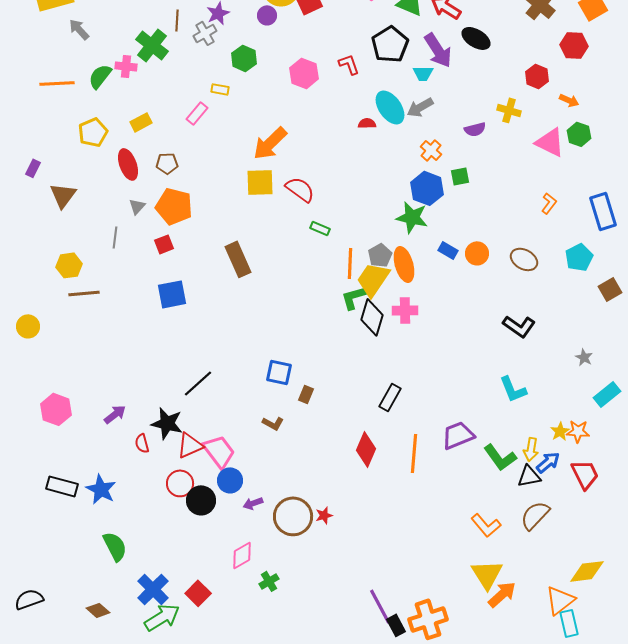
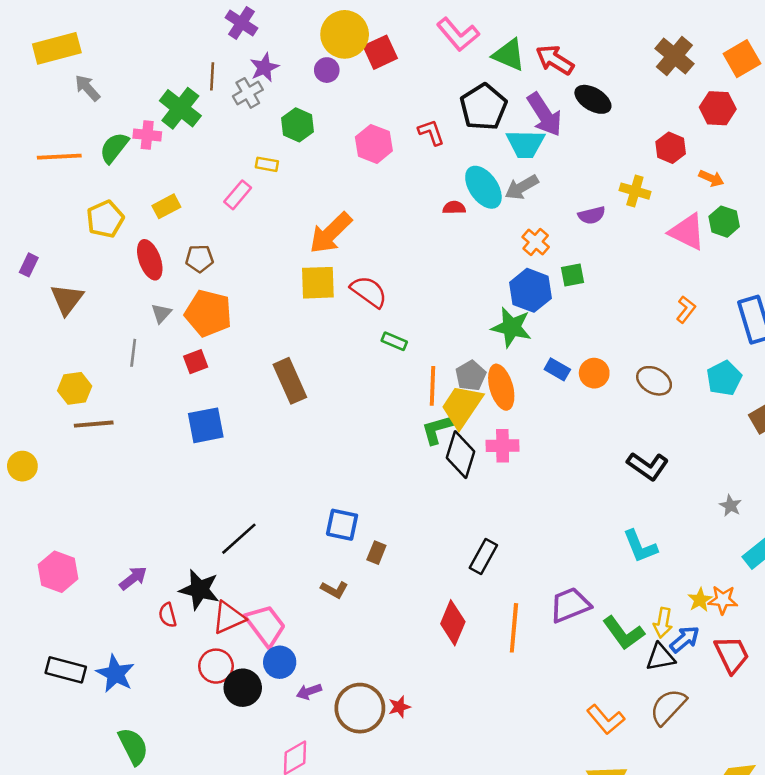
cyan trapezoid: (423, 73) -> (525, 144), size x1.5

